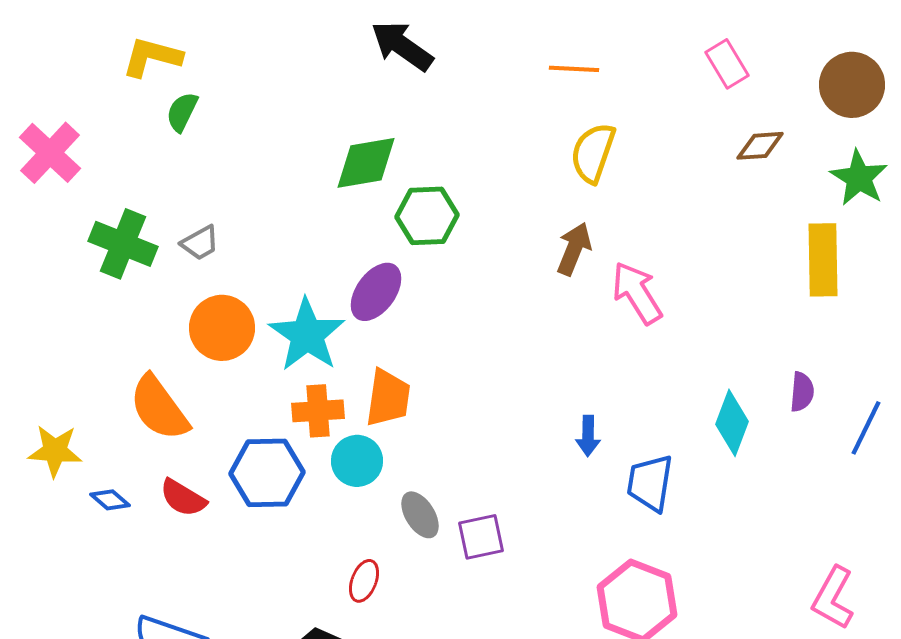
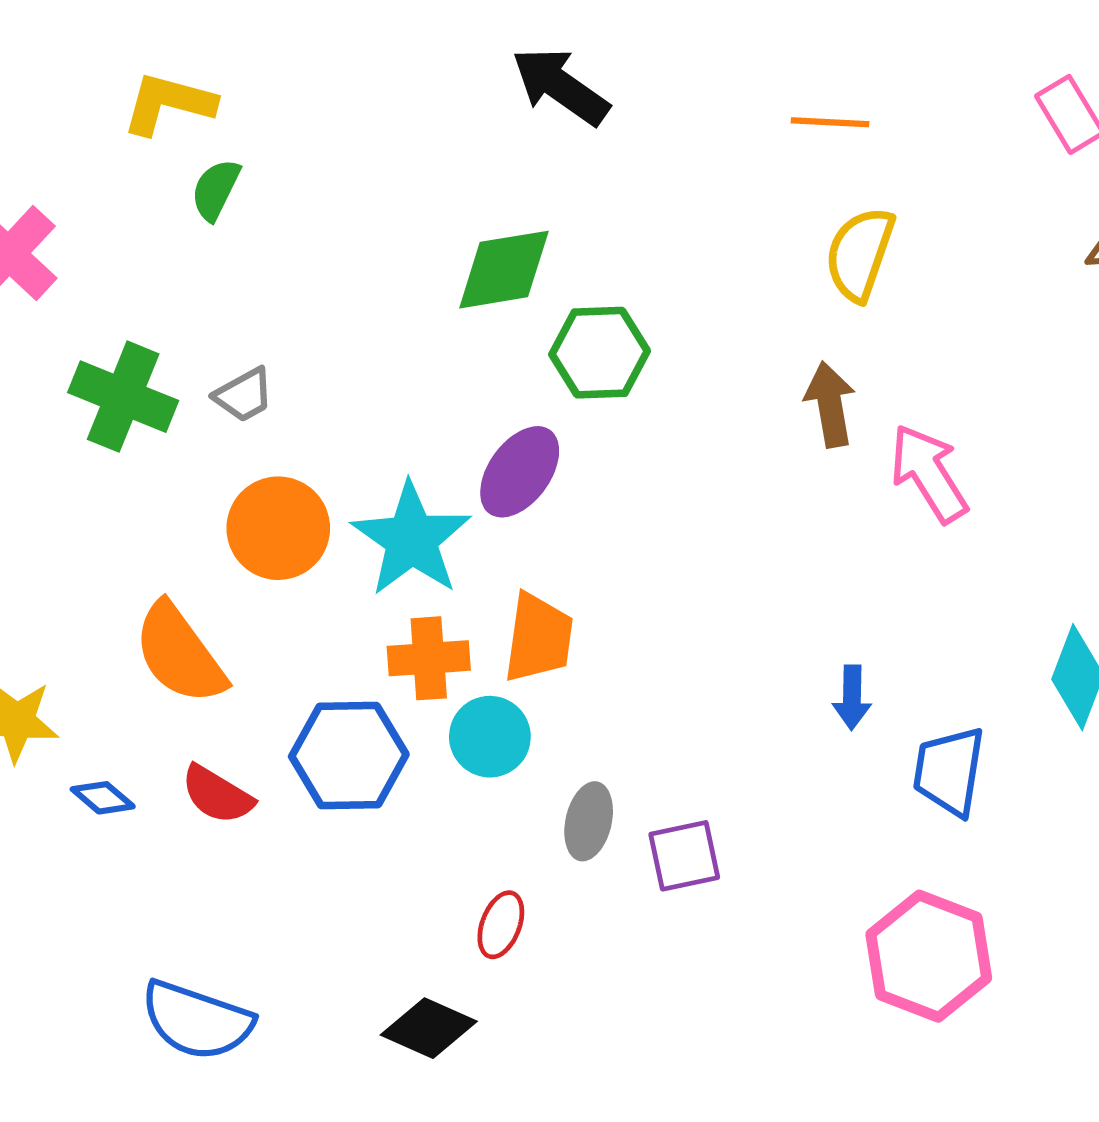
brown arrow: (574, 249) -> (830, 404), turned -32
gray ellipse: (420, 515) -> (589, 821), turned 45

